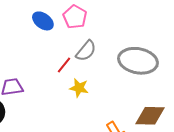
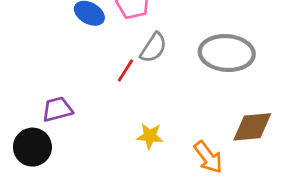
yellow star: (79, 88) -> (150, 136), moved

